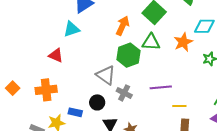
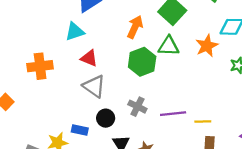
red triangle: (56, 55) -> (89, 58), moved
gray triangle: (106, 75) -> (94, 86), moved
purple line: (161, 87) -> (173, 114), moved
orange cross: (46, 90) -> (40, 66), moved

